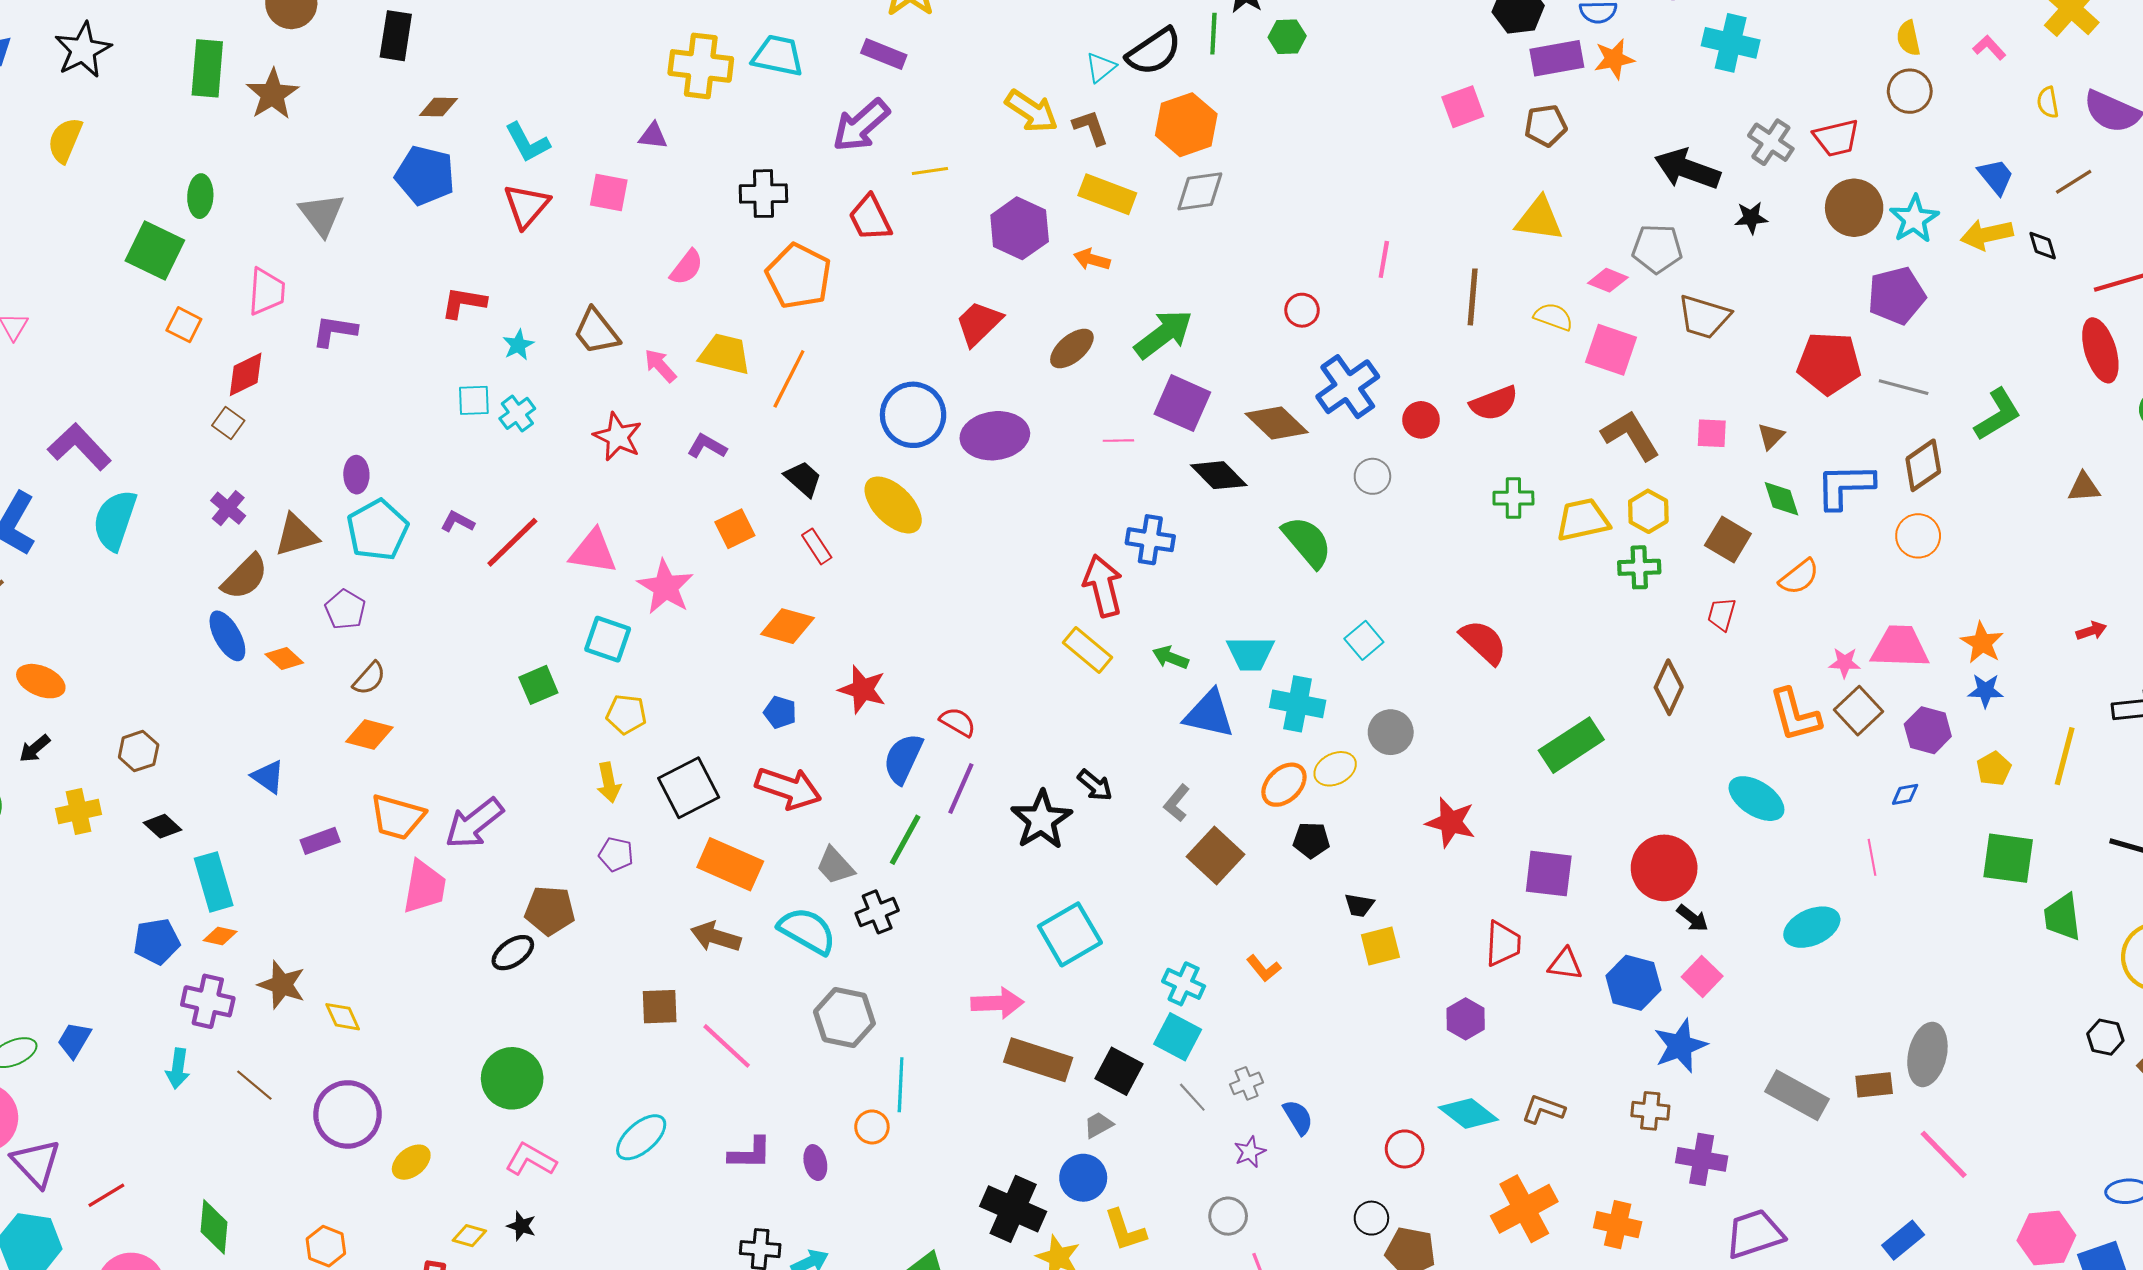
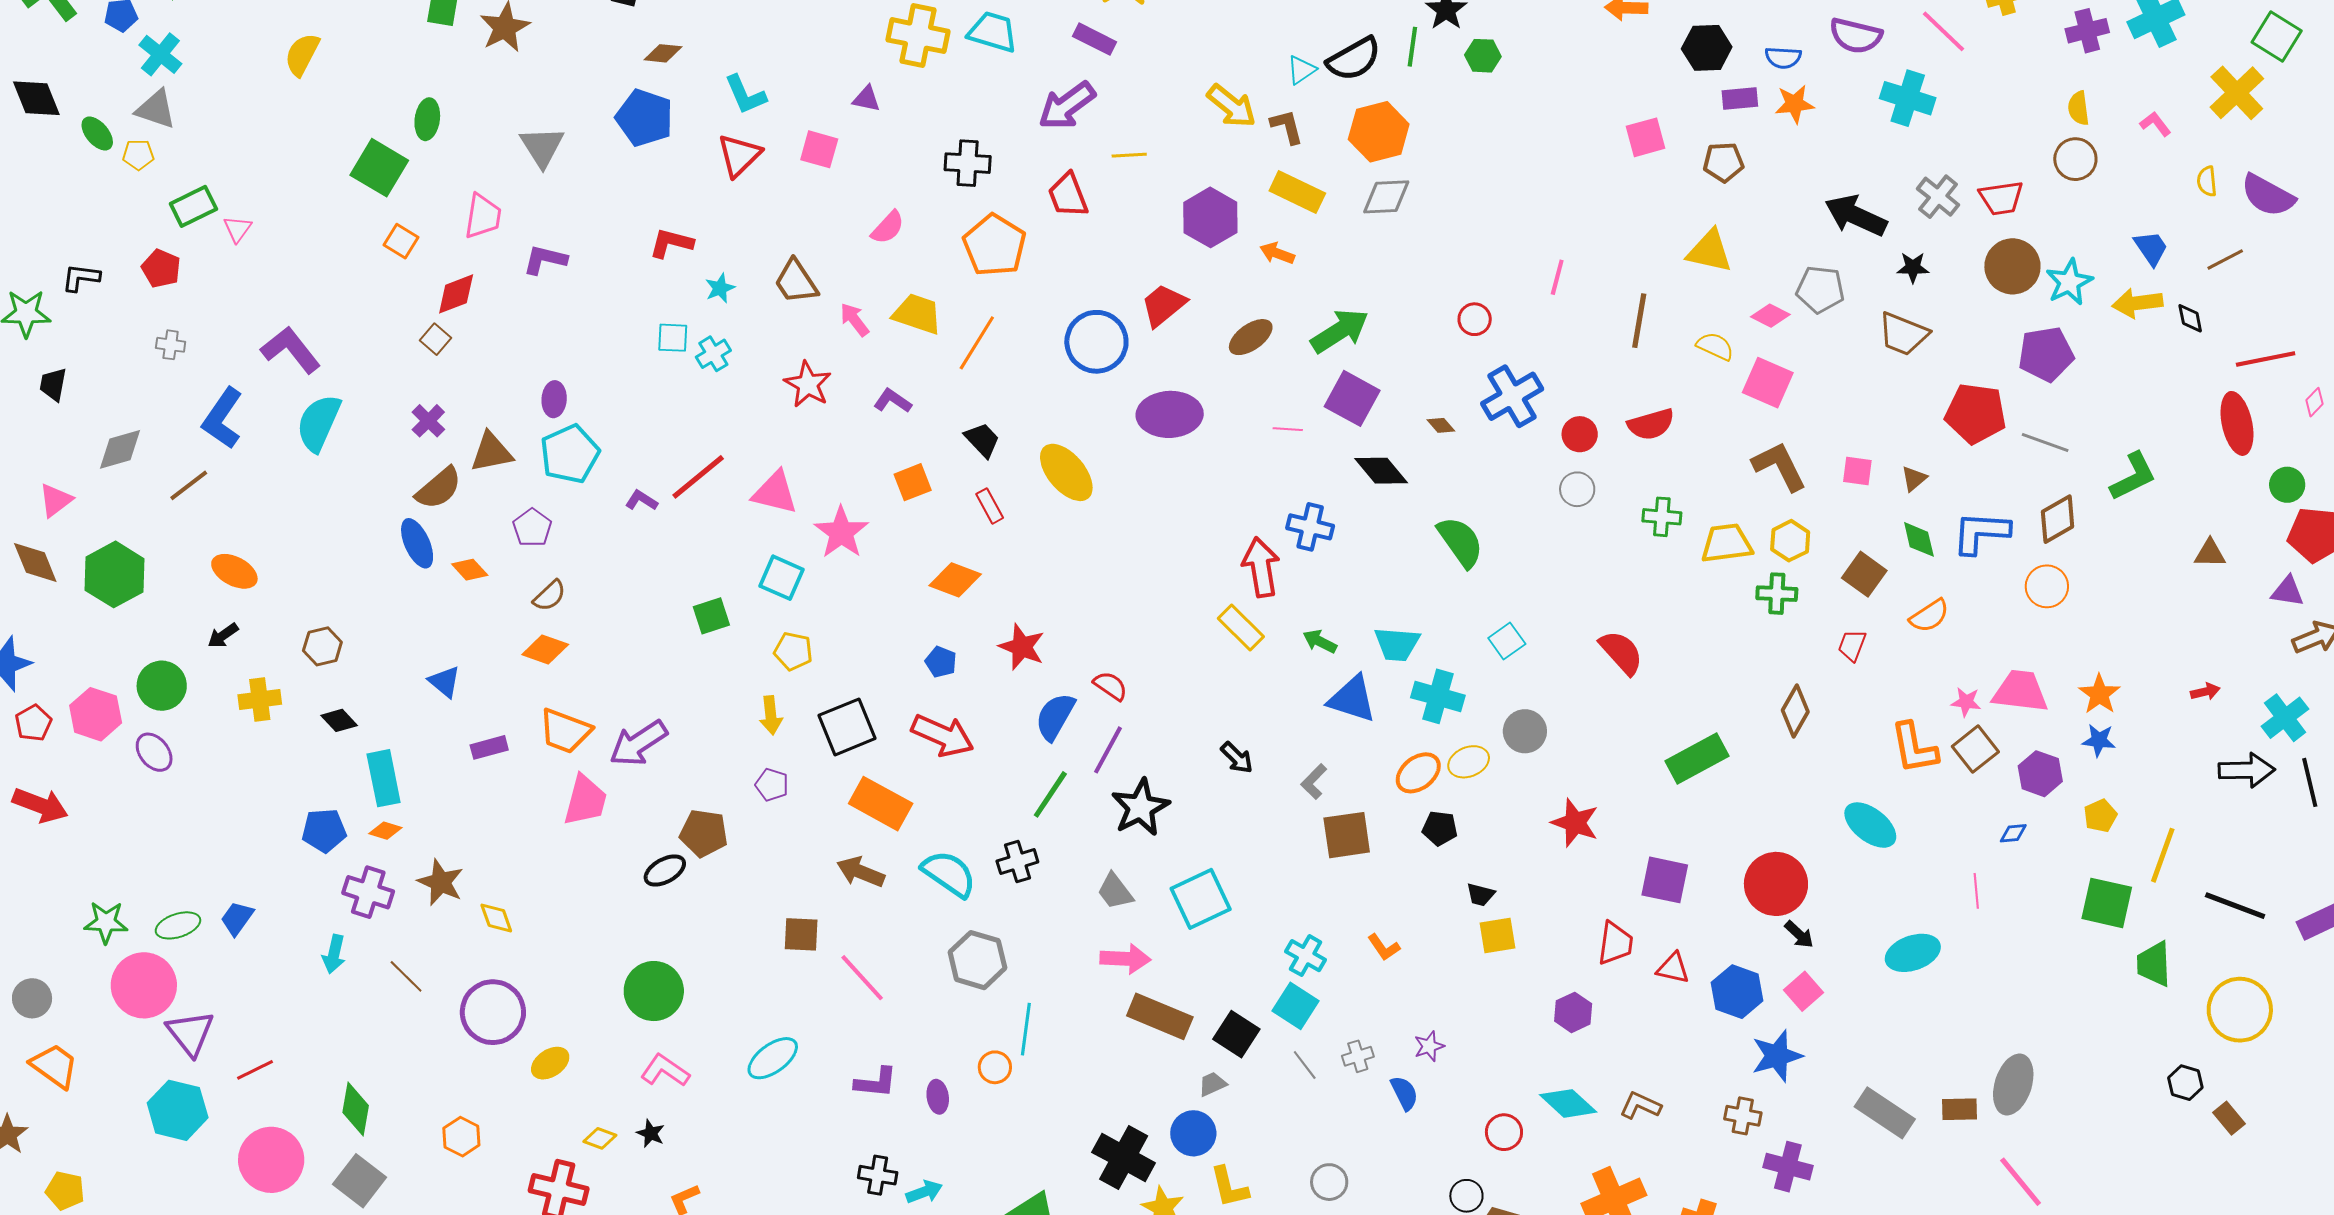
purple rectangle: (1557, 58) -> (1740, 98), size x0.7
brown trapezoid: (1704, 317) -> (1903, 334), moved
blue circle: (913, 415) -> (1096, 342), moved
brown diamond: (1277, 423) -> (1441, 425), size x0.5
gray circle: (1372, 476) -> (1577, 489), moved
purple L-shape: (458, 522) -> (641, 500), moved
yellow line: (2065, 756) -> (2163, 855), moved
black star: (1041, 820) -> (1140, 807), moved
brown square: (1215, 855) -> (1347, 835), turned 34
gray trapezoid: (835, 866) -> (1115, 891), moved
purple star: (1250, 1152) -> (1429, 1046), moved

